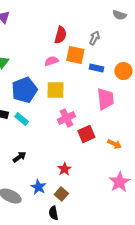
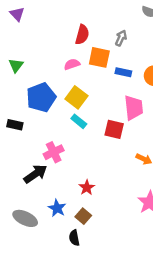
yellow square: (55, 90) -> (76, 97), turned 36
pink cross: (66, 118) -> (54, 152), moved
cyan rectangle: (21, 119) -> (79, 121), moved
red square: (86, 134) -> (114, 129), moved, turned 36
black arrow: (19, 157) -> (35, 174), size x1.5

